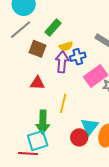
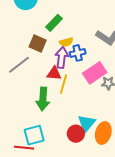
gray line: (21, 30) -> (19, 65), moved
red triangle: (37, 83) -> (54, 73), moved
yellow line: (63, 103) -> (64, 84), moved
green arrow: (43, 122) -> (43, 99), moved

